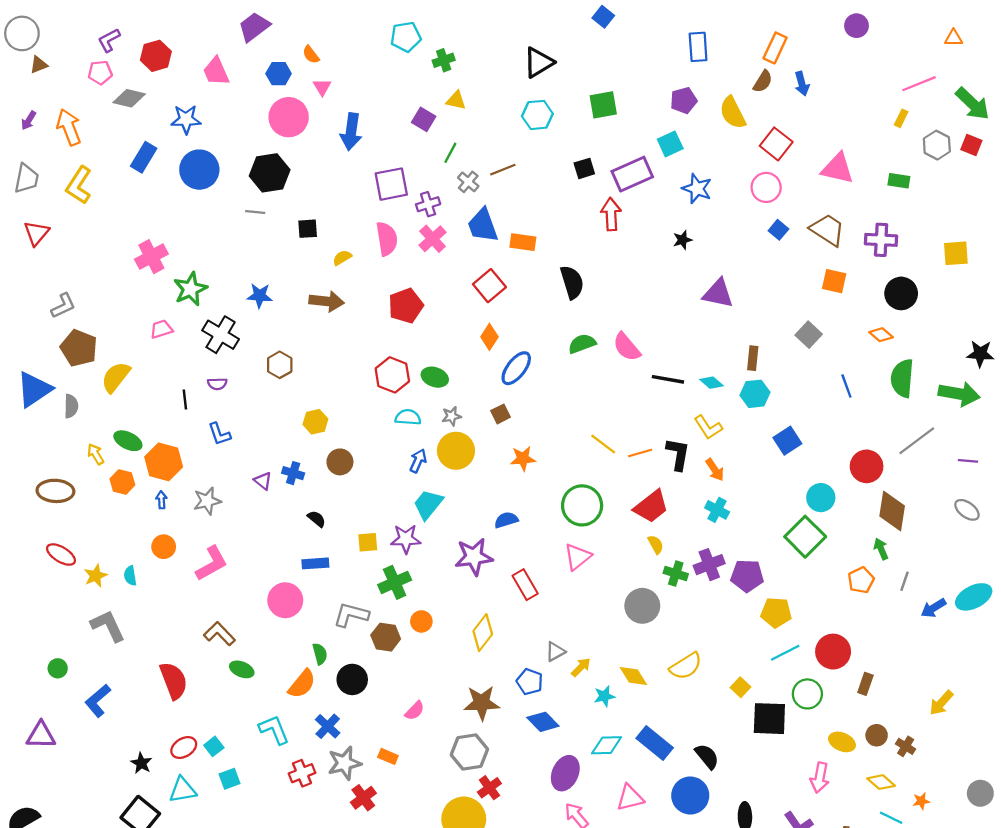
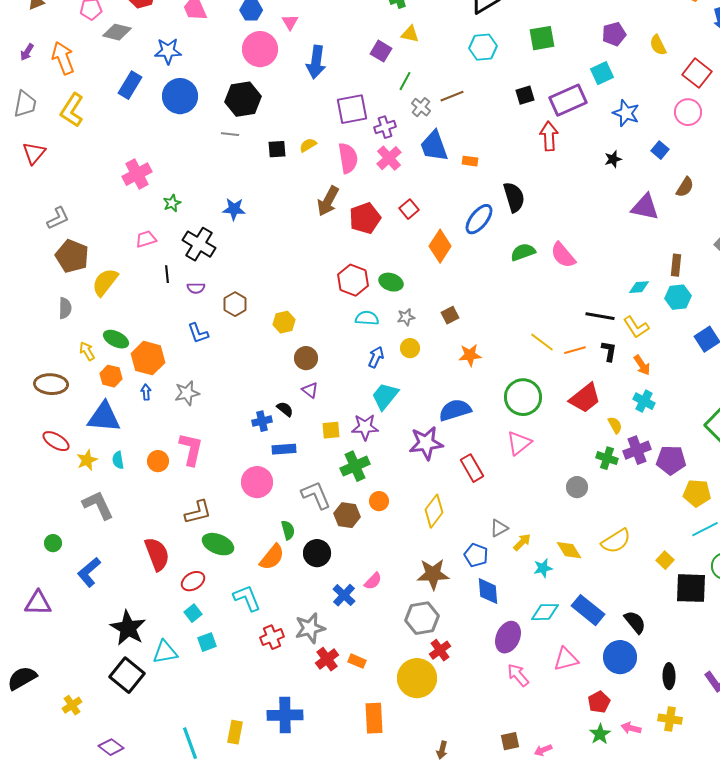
brown semicircle: (763, 81) -> (685, 187), moved
yellow semicircle: (733, 113) -> (658, 45), size x0.7
blue square: (778, 230) -> (660, 150), moved
orange rectangle: (523, 242) -> (470, 161), size x0.7
yellow semicircle: (342, 258) -> (308, 145), moved
red square: (489, 286) -> (409, 209), moved, size x0.7
green star: (190, 289) -> (172, 203), size x0.6
brown arrow: (327, 301) -> (328, 201), moved, turned 112
orange diamond: (489, 337) -> (440, 246), size x1.4
brown hexagon: (280, 365) -> (235, 304), moved
blue ellipse: (516, 368) -> (479, 219), moved
black line: (668, 379) -> (600, 316), moved
cyan diamond: (711, 383) -> (639, 287), turned -45
blue triangle: (34, 389) -> (104, 417), moved, turned 39
black line: (185, 399) -> (167, 274), moved
yellow circle: (456, 451) -> (410, 348), size x0.6
black L-shape: (678, 454) -> (609, 351), size x0.7
blue cross: (293, 473) -> (262, 421), moved, turned -30
purple triangle: (263, 481) -> (310, 390), moved
blue semicircle: (506, 520) -> (455, 410), size x1.5
yellow semicircle: (656, 544) -> (615, 425), moved
orange circle: (164, 547) -> (158, 461), moved
pink L-shape: (212, 563) -> (191, 449), turned -48
gray circle: (642, 606) -> (577, 487), size x0.7
gray L-shape: (351, 615) -> (316, 495), turned 52
brown L-shape: (219, 634) -> (198, 512), turned 120
green ellipse: (242, 669) -> (218, 544), size x1.4
blue diamond: (543, 722) -> (488, 591), turned 40
blue cross: (328, 726) -> (344, 595), moved
red ellipse: (184, 748) -> (193, 581), moved
orange rectangle: (388, 756) -> (357, 661), moved
black star: (141, 763) -> (128, 628), size x1.8

